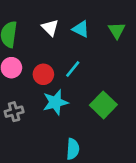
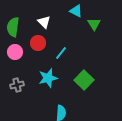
cyan triangle: (81, 29) -> (76, 11), moved
red circle: (43, 74) -> (38, 43), moved

